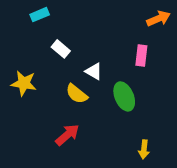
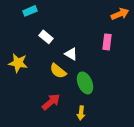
green ellipse: (124, 96) -> (85, 83), moved
yellow arrow: (144, 149) -> (81, 113), moved

